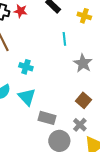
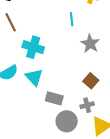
cyan cross: (26, 67) -> (33, 47), size x1.5
gray cross: (80, 125) -> (87, 105), turned 32

